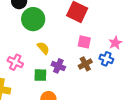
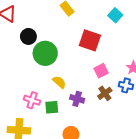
pink square: (84, 42) -> (101, 71), turned -32
green square: (40, 75) -> (52, 107), moved

